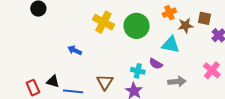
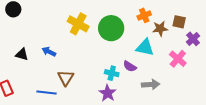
pink cross: (212, 70) -> (178, 59), moved
black triangle: (53, 81) -> (22, 54), moved
brown triangle: (105, 82) -> (66, 78), moved

